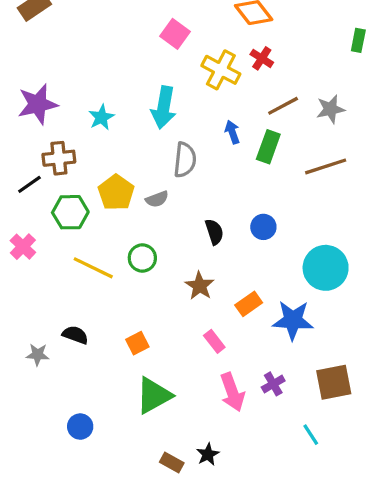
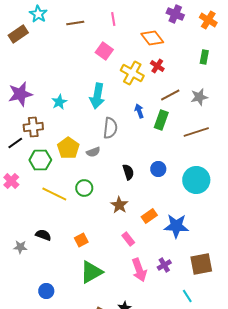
green rectangle: (358, 40) -> (204, 57), moved
cyan circle: (326, 268) -> (196, 180), moved

